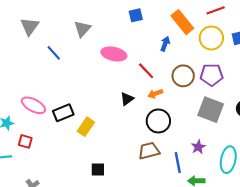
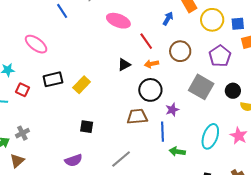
purple pentagon: (212, 75) -> (220, 56), moved, turned 30
pink ellipse: (33, 105) -> (36, 44), moved
black rectangle: (63, 113) -> (53, 79), moved
purple star: (198, 147) -> (172, 110), moved

